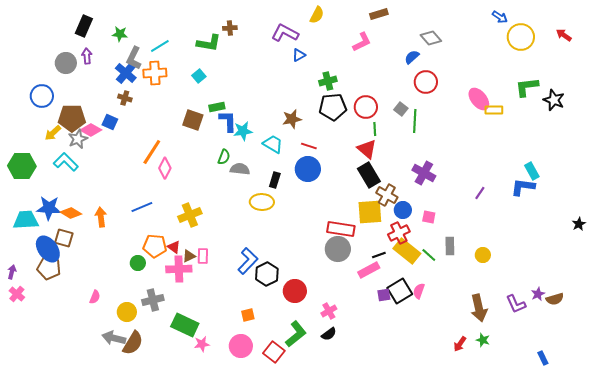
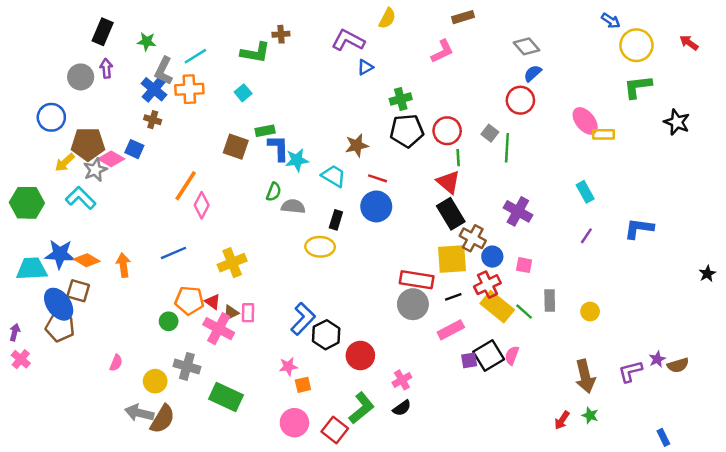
blue semicircle: (412, 57) -> (533, 73), moved
green L-shape: (527, 87) -> (638, 87), moved
cyan rectangle: (532, 171) -> (585, 192), moved
black line: (379, 255) -> (453, 297), moved
pink cross: (179, 269) -> (219, 329), turned 30
gray cross: (153, 300) -> (187, 366), turned 30
purple L-shape: (516, 304) -> (630, 371), turned 100
pink star: (202, 344) -> (288, 366), moved

